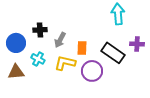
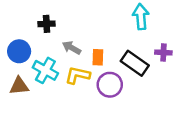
black cross: (40, 30) -> (47, 24), moved
gray arrow: (60, 40) -> (72, 48), turned 91
cyan cross: (38, 59) -> (45, 70), size x1.5

